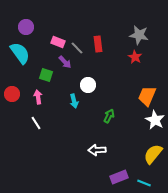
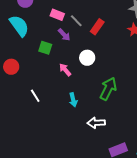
red rectangle: (98, 44) -> (97, 27), moved, turned 42
pink arrow: (38, 97) -> (65, 70), moved, turned -32
cyan arrow: (74, 101) -> (73, 100), moved
green arrow: (109, 116) -> (108, 89), size x1.6

